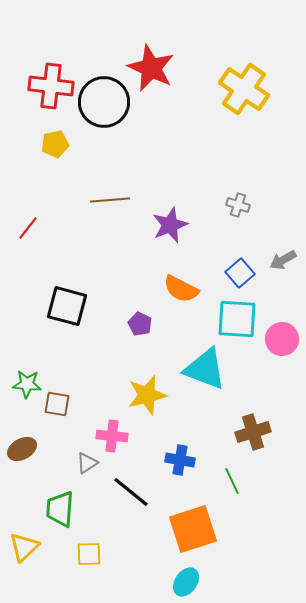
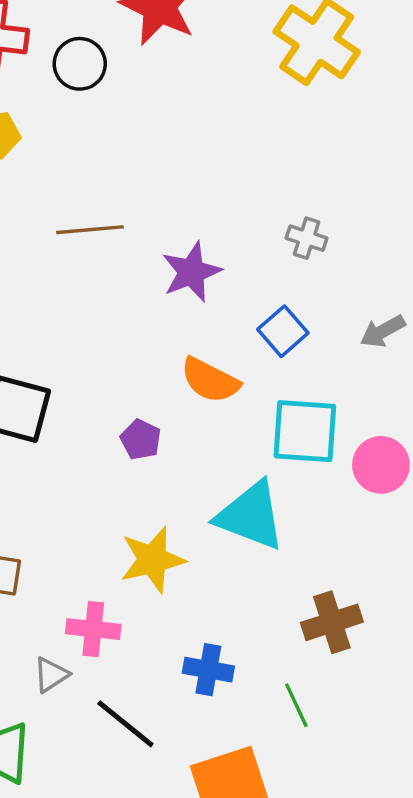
black circle: (104, 102) -> (80, 64), size x0.6
blue square: (240, 273) -> (283, 331), moved

